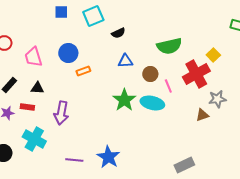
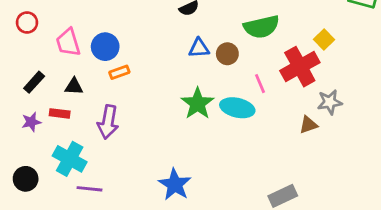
blue circle: (68, 53) -> (105, 47), moved
orange rectangle: (83, 71) -> (119, 72), moved
brown circle: (150, 74) -> (227, 54), moved
purple line: (74, 160) -> (90, 189), moved

